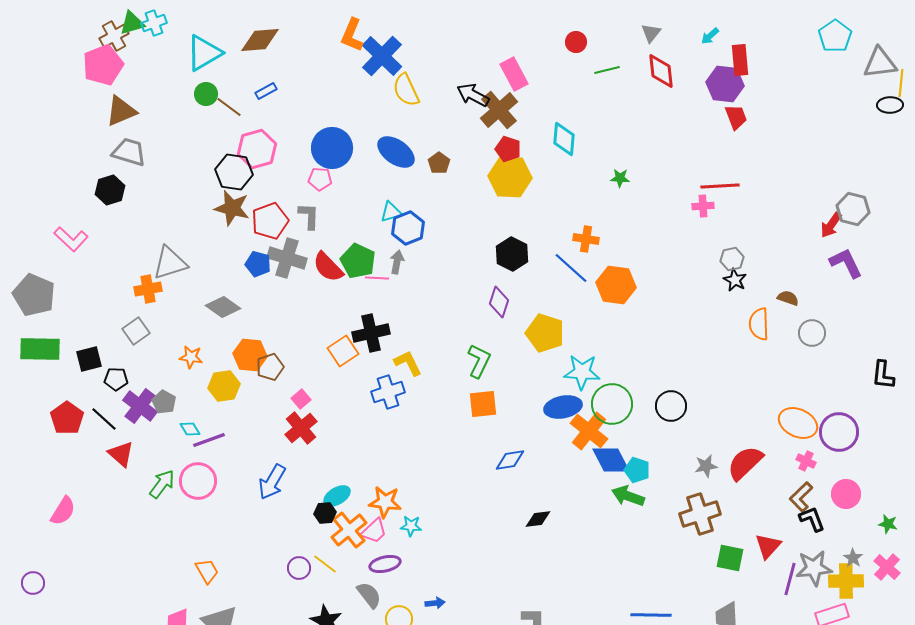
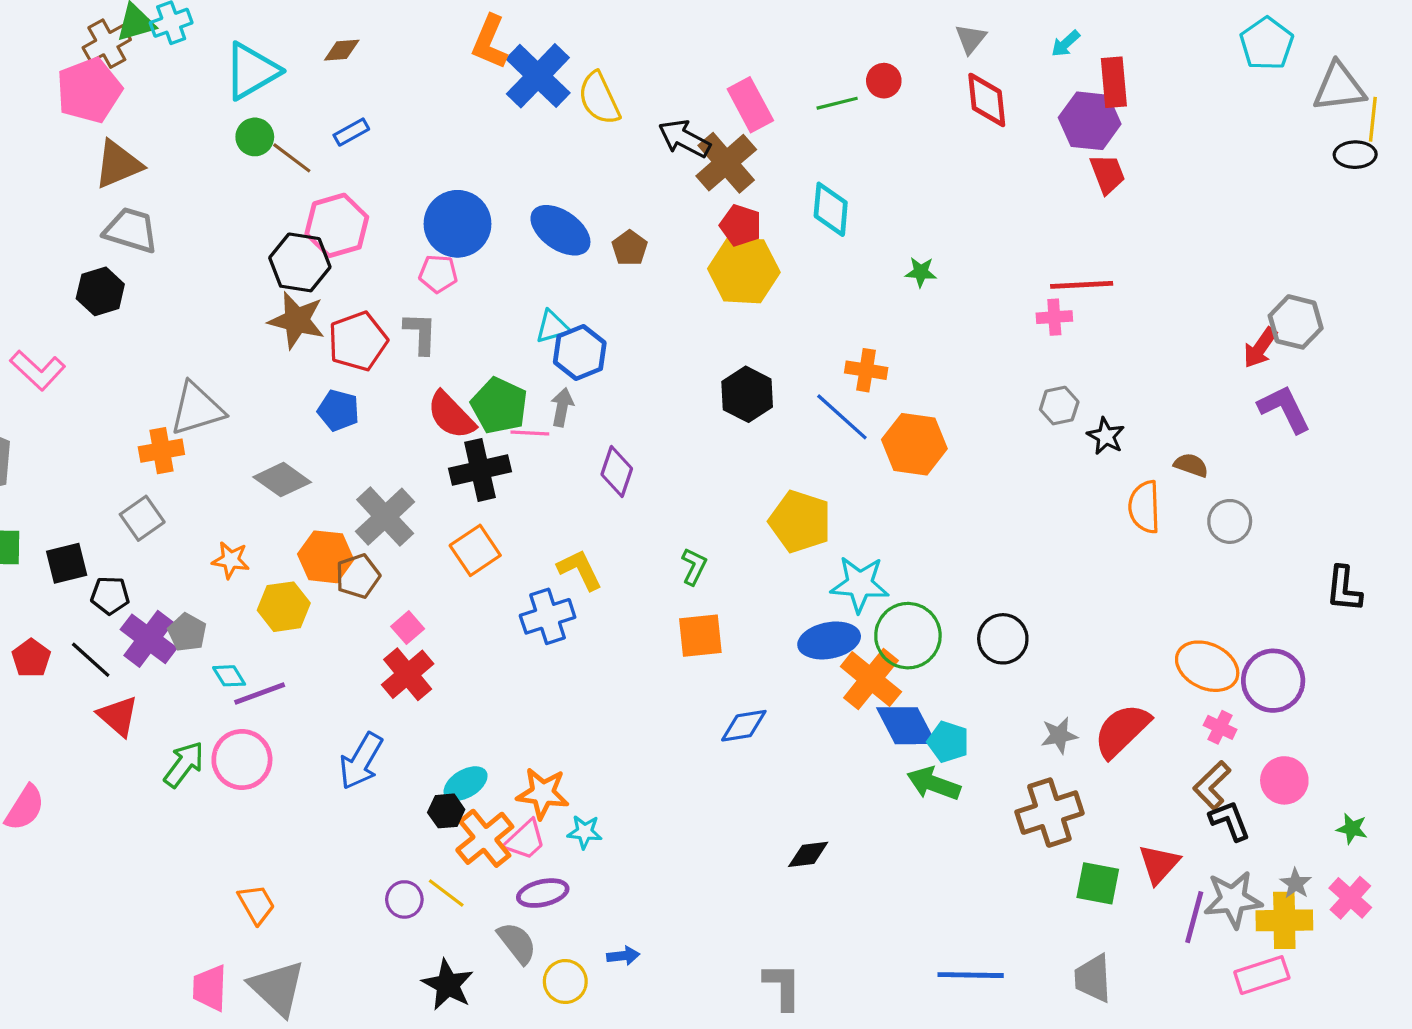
brown diamond: (260, 40) -> (342, 50), size x0.6
red circle: (576, 42) -> (884, 81), moved
green line: (607, 70) -> (837, 103), moved
yellow semicircle: (406, 90) -> (599, 98), moved
gray cross: (287, 258) -> (385, 517), moved, turned 30
gray hexagon: (732, 259) -> (1059, 406), moved
purple diamond: (499, 302) -> (617, 472), moved
black cross: (371, 333) -> (480, 470), moved
green L-shape: (479, 361) -> (694, 566), size x0.7
red pentagon: (67, 418) -> (31, 658), size x0.7
black diamond: (538, 519) -> (808, 854), moved

